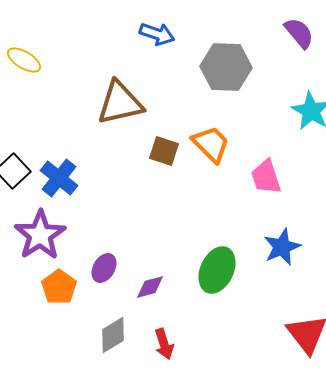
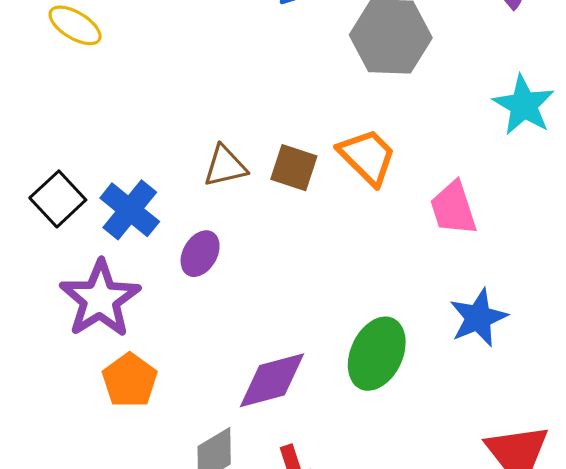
brown triangle: (120, 103) -> (225, 166), moved, size x0.6
purple ellipse: (104, 268) -> (200, 254), moved
purple diamond: (150, 287) -> (272, 380), size x1.6

